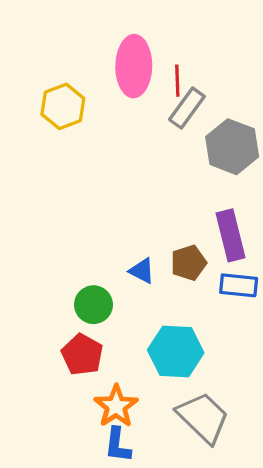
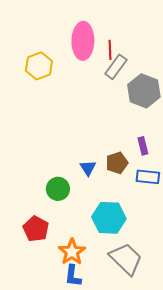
purple rectangle: (231, 235) -> (143, 146), size x0.6
blue triangle: (142, 271) -> (88, 168), turned 30
red pentagon: (82, 355) -> (36, 229), moved

